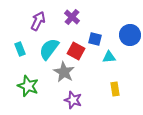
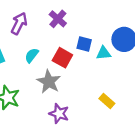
cyan semicircle: (49, 49) -> (32, 55), size x0.6
cyan triangle: (109, 57) -> (103, 53), moved
yellow rectangle: (115, 89) -> (107, 101), turned -40

